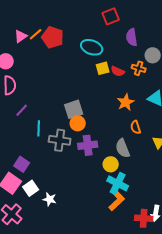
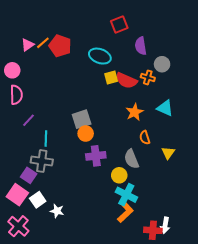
red semicircle: (118, 71) -> (126, 81), size x1.5
gray cross: (60, 140) -> (42, 161), moved

